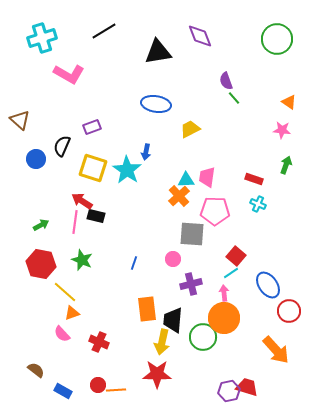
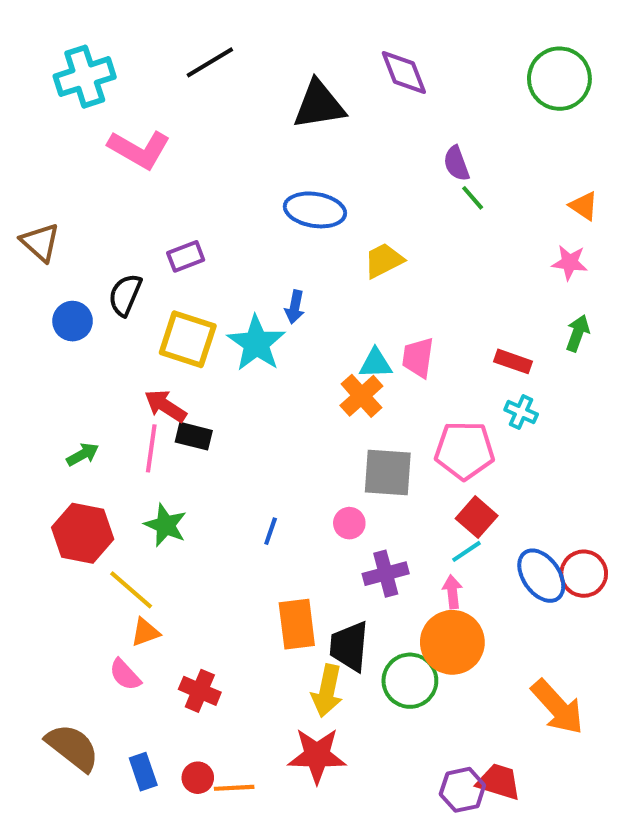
pink pentagon: (215, 211) -> (464, 450), moved
red circle: (289, 311) -> (584, 574), moved
brown semicircle: (36, 370) -> (73, 747), size x1.6
blue rectangle: (63, 391) -> (143, 772), moved, turned 42

